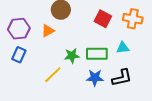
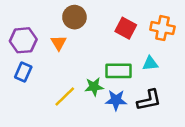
orange triangle: (48, 31) -> (59, 43), turned -32
green star: (72, 56) -> (94, 87), moved

